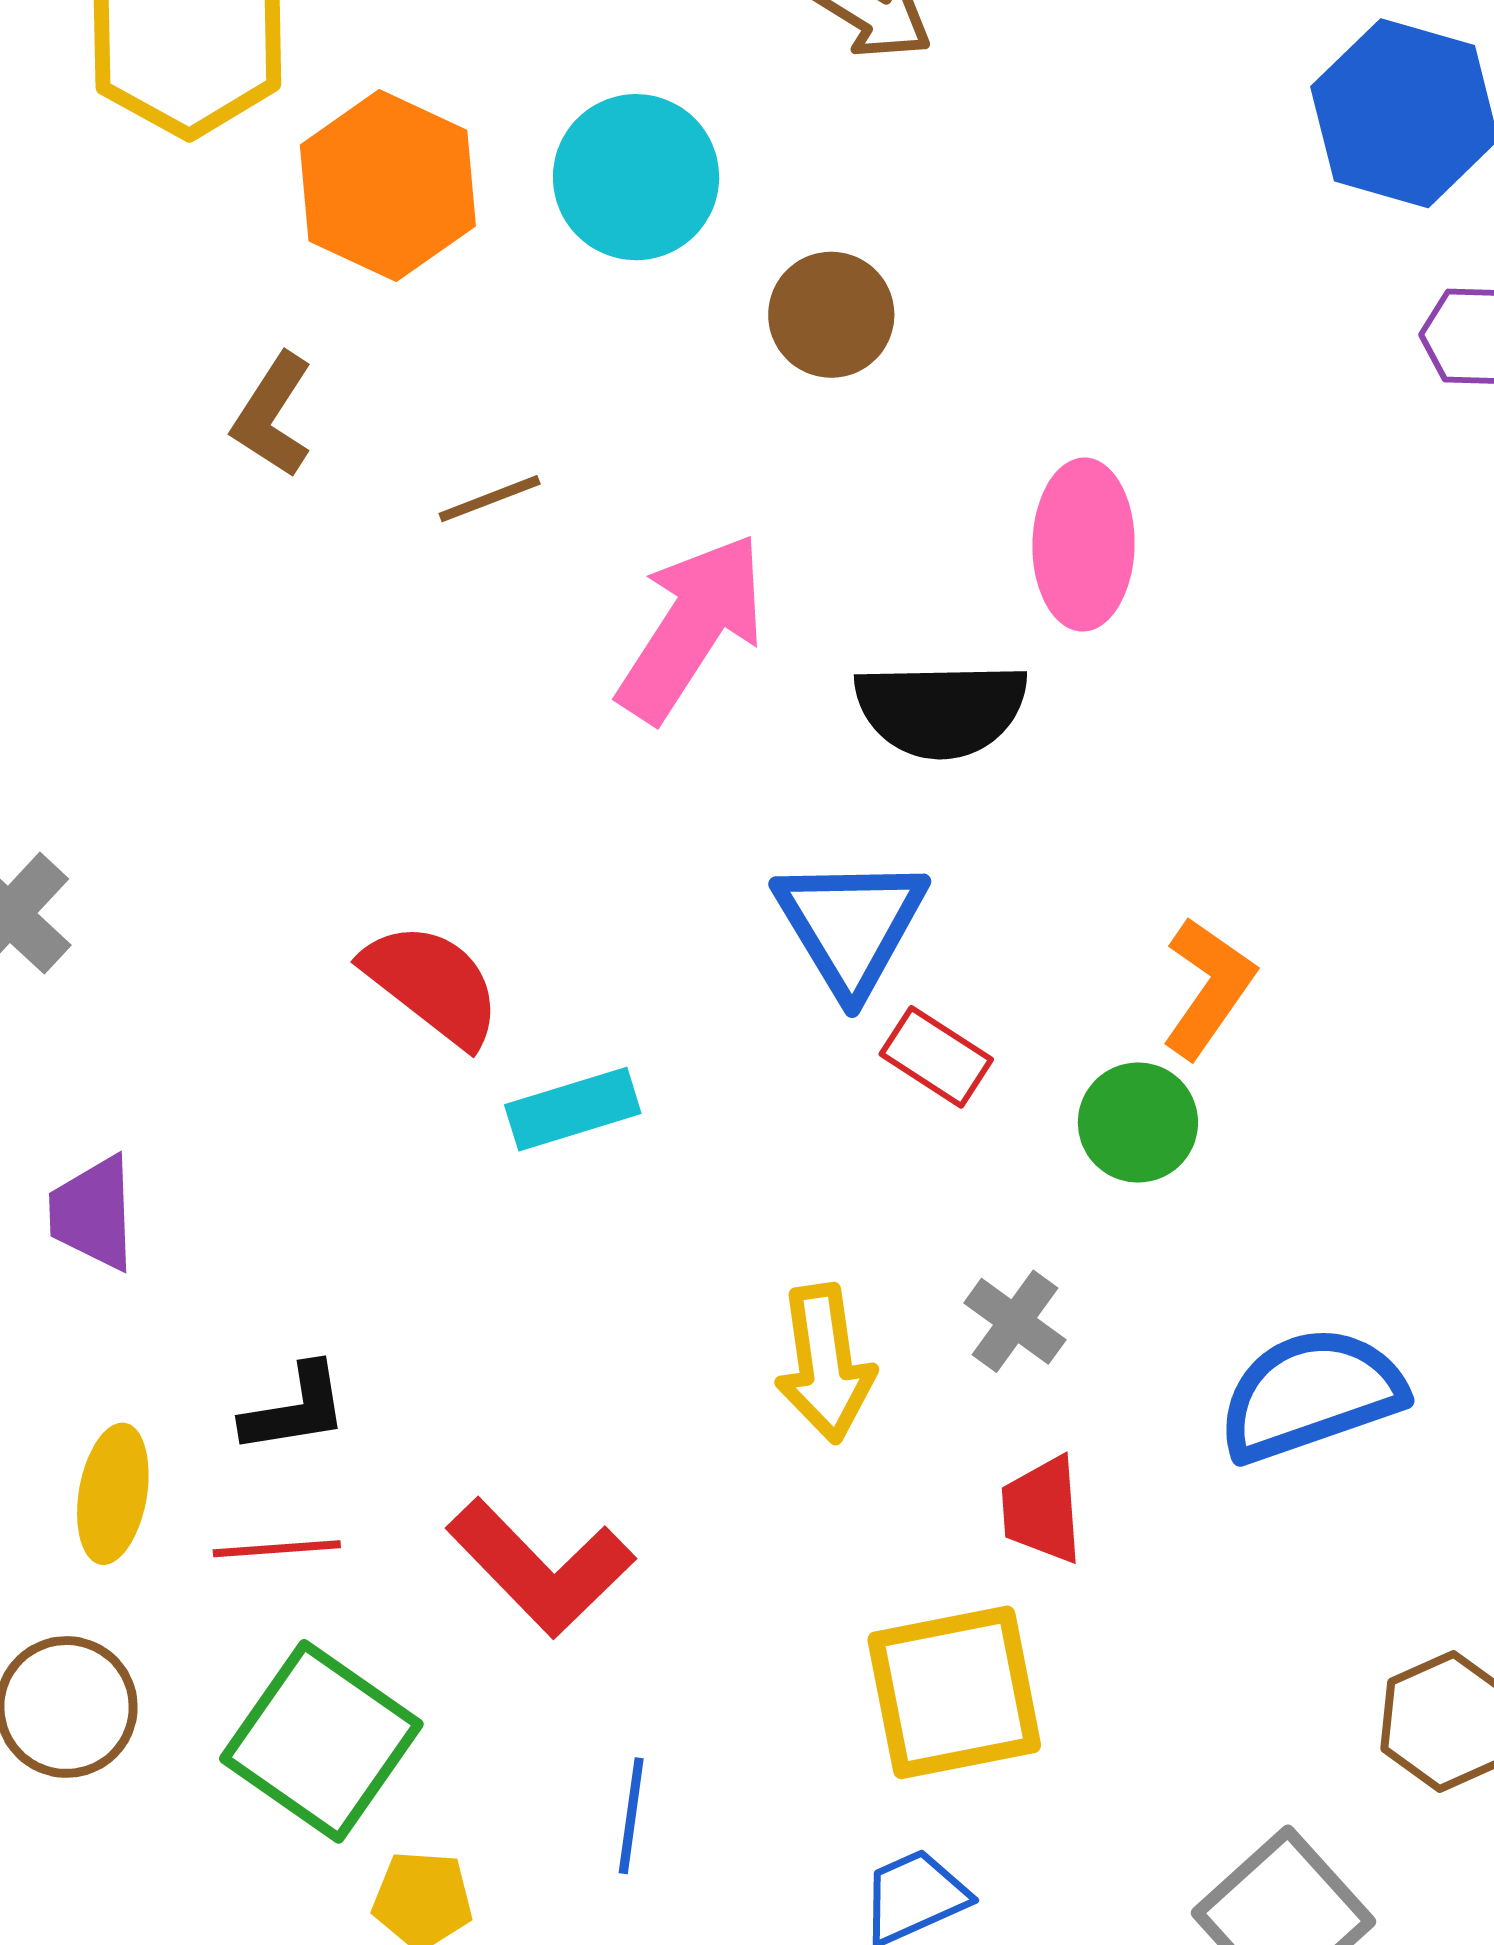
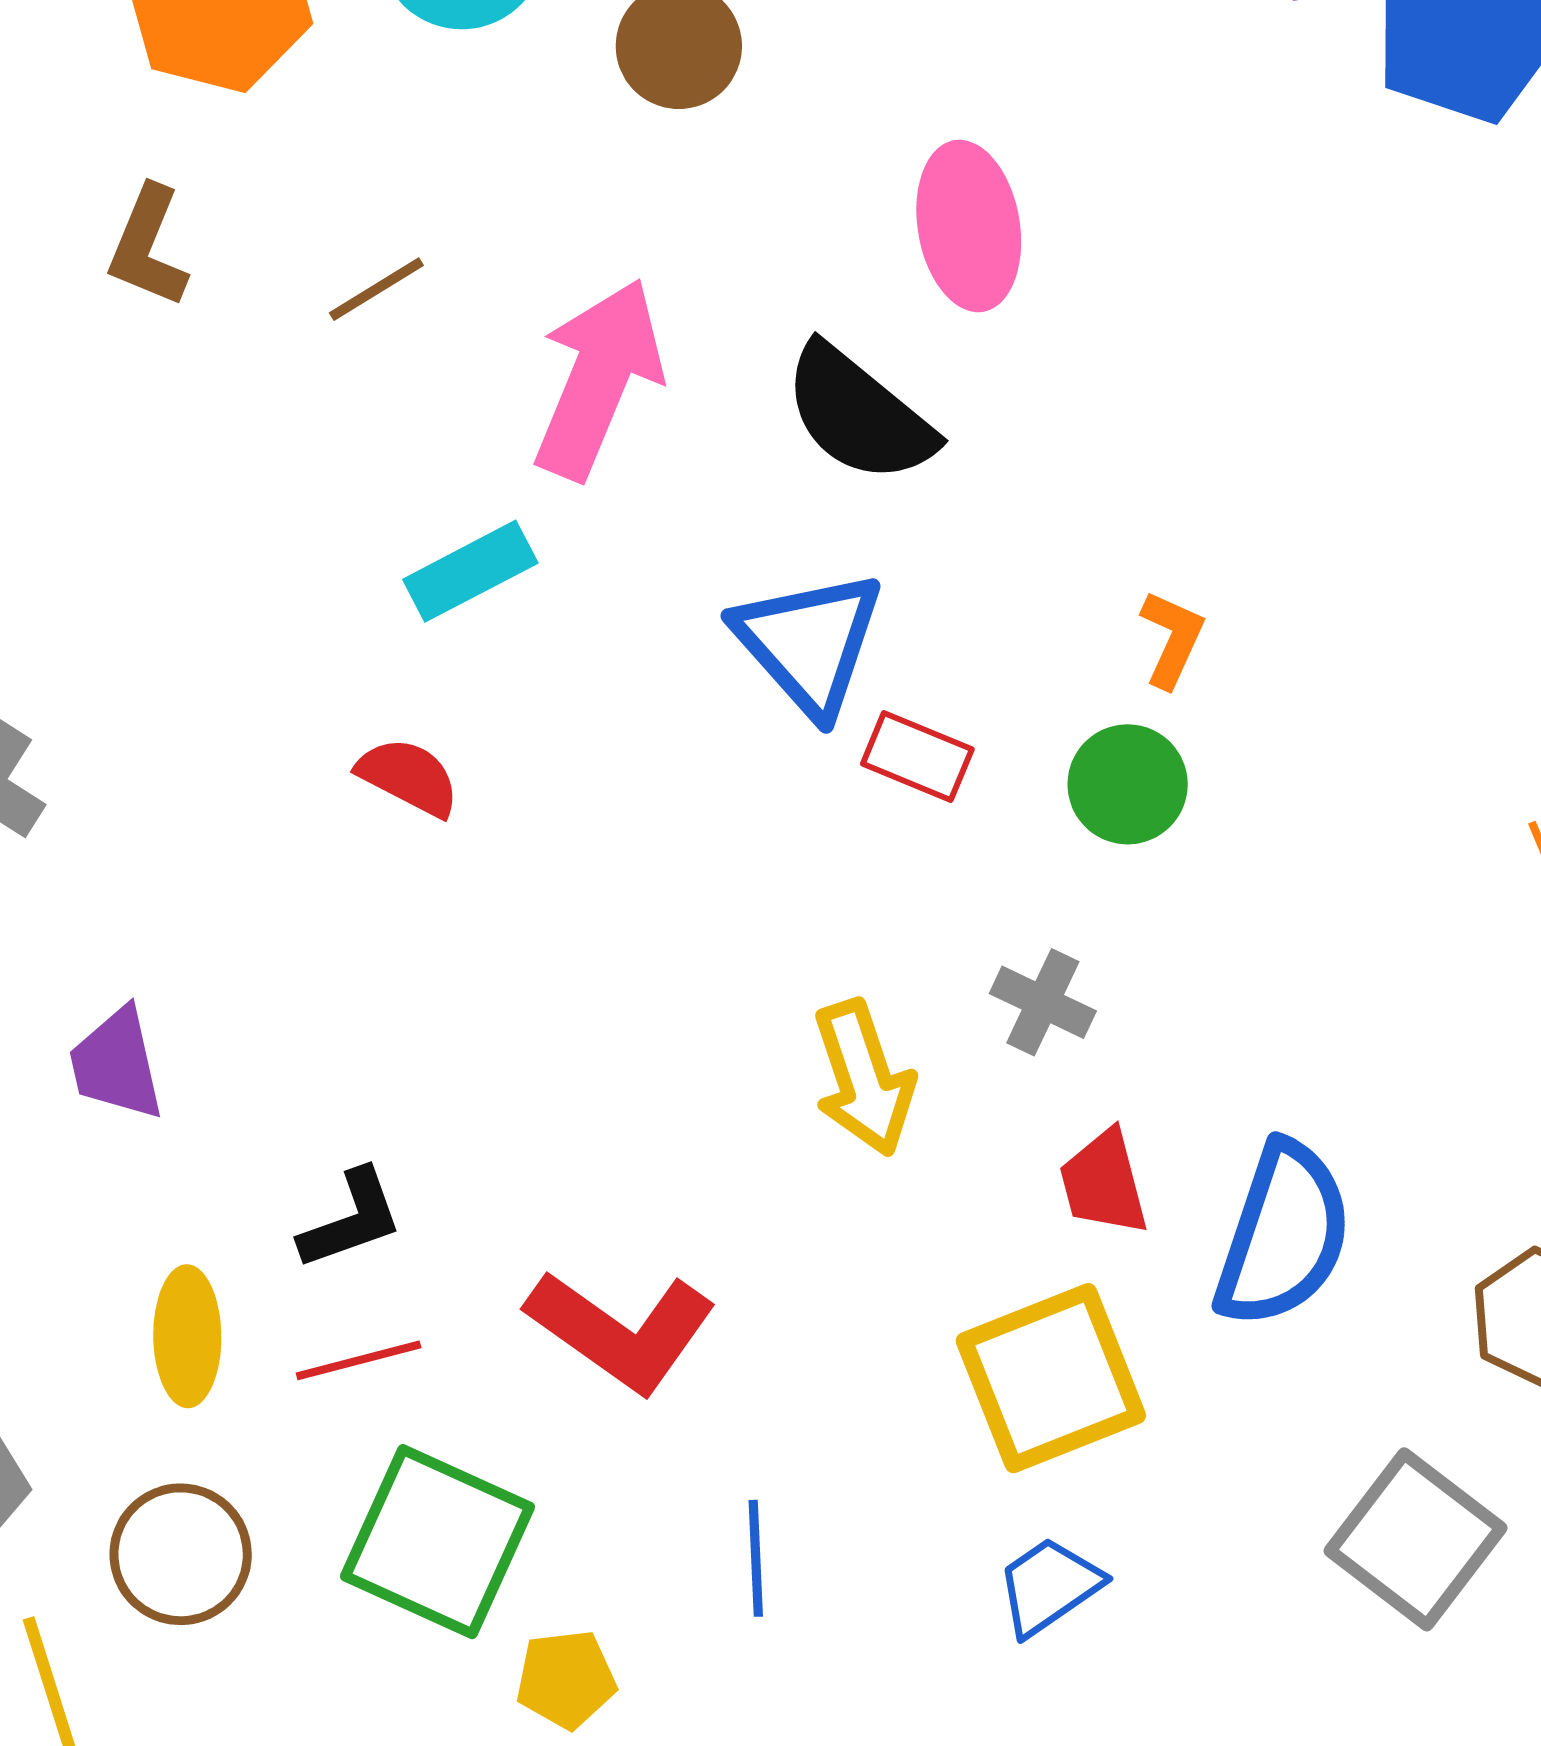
black semicircle: (941, 709) -> (859, 414), turned 51
red semicircle: (432, 984) -> (408, 777), size x0.7
orange L-shape: (1208, 988) -> (1172, 639), size x0.7
cyan rectangle: (573, 1109) -> (470, 571), moved
blue semicircle: (1311, 1394) -> (1283, 1235), moved, turned 138

